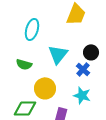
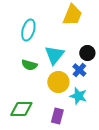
green semicircle: (24, 64) -> (29, 65), moved
yellow circle: (45, 88) -> (58, 82), moved

